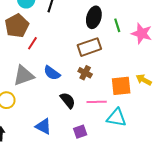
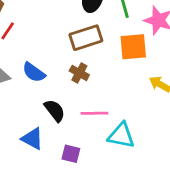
orange square: (121, 86) -> (133, 47), moved
blue triangle: (43, 126) -> (32, 139), moved
purple square: (80, 132) -> (71, 154), turned 32

